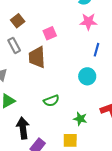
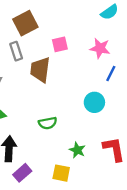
brown square: (18, 21) -> (25, 23), size x1.5
pink star: (88, 22) -> (100, 48), moved

